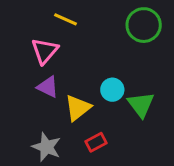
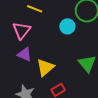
cyan circle: (112, 90) -> (67, 26), moved

